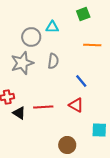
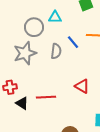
blue line: (81, 81) -> (73, 42), moved
red triangle: (76, 105) -> (82, 86), moved

